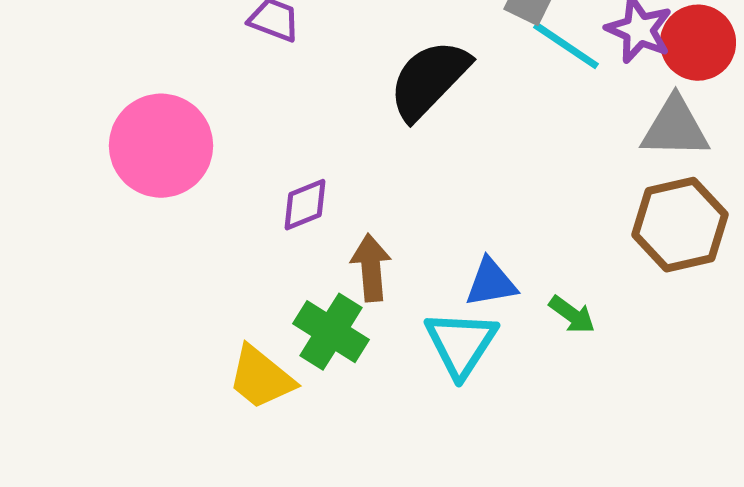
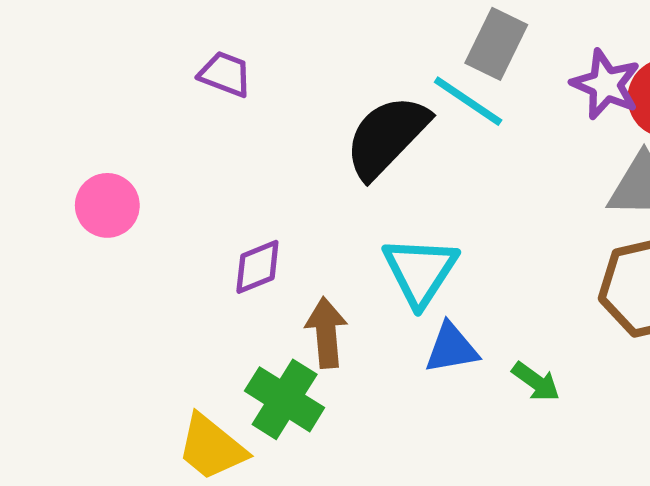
cyan line: (566, 46) -> (468, 101), moved
pink circle: (161, 146) -> (107, 205), size x0.6
cyan triangle: (461, 344) -> (420, 271), moved

